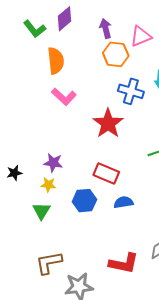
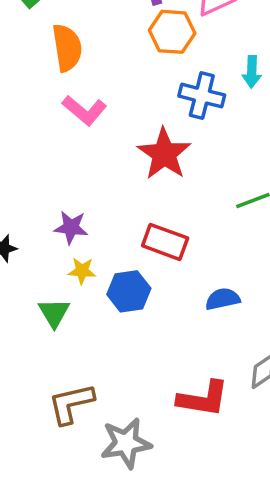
yellow star: (48, 185) -> (82, 271), moved
blue semicircle: (123, 202) -> (223, 299), moved

